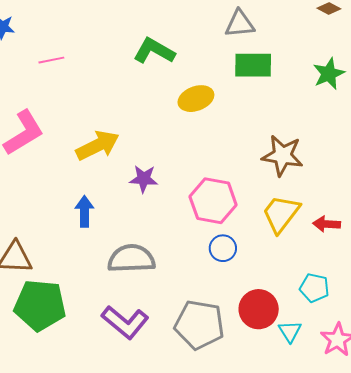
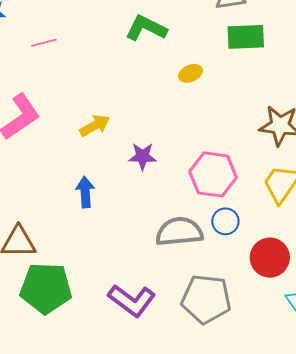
yellow ellipse: (196, 99) -> (190, 73), size x0.7
yellow arrow: (98, 145) -> (95, 126), size x0.7
gray semicircle: (131, 259) -> (179, 232), moved
red circle: (259, 309) -> (270, 258), moved

